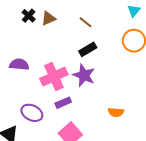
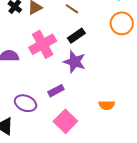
pink cross: (54, 76) -> (43, 44), moved
orange semicircle: (116, 112) -> (107, 105), moved

